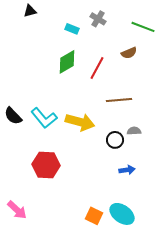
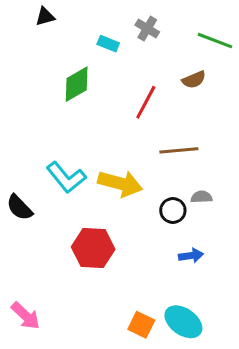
green diamond: (67, 62) -> (77, 84), moved
black semicircle: (13, 116) -> (20, 207), moved
red hexagon: (46, 165) -> (93, 248), moved

